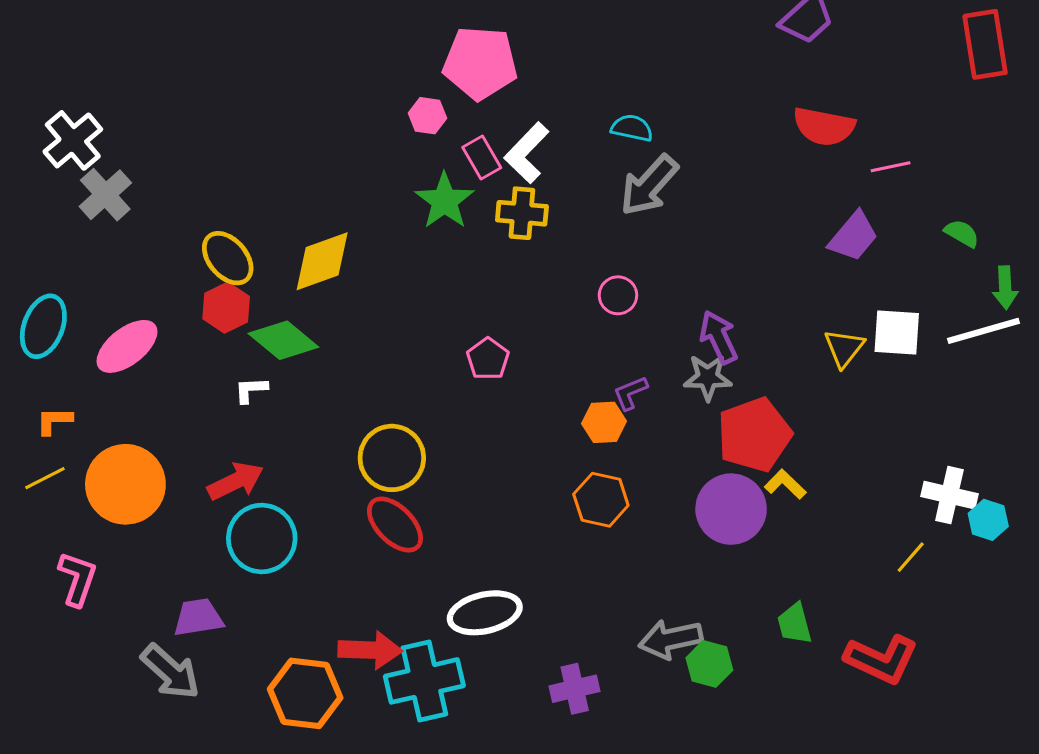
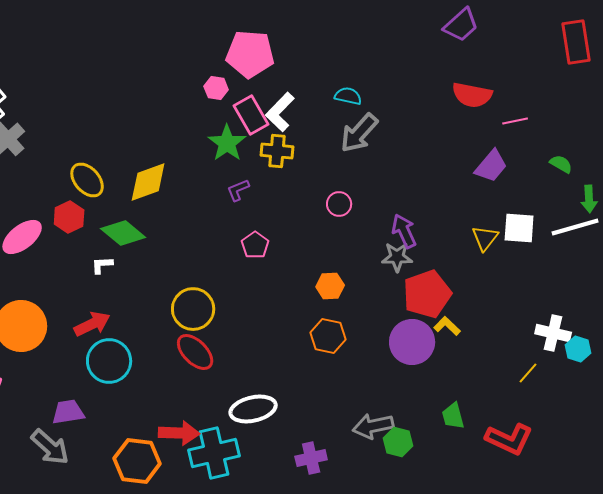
pink rectangle: (482, 157) -> (251, 115), size x1.4
red hexagon: (226, 308) -> (69, 217), moved
purple L-shape: (630, 393) -> (238, 190), moved

